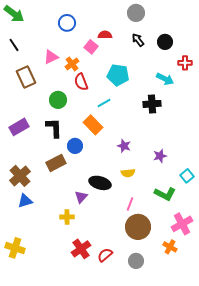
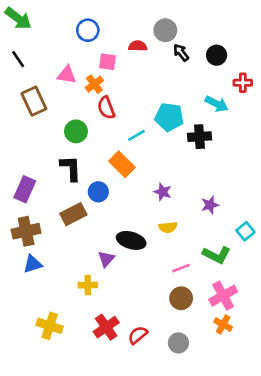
gray circle: (136, 13) -> (165, 30), moved
pink square: (91, 47) -> (108, 62), moved, turned -32
pink triangle: (51, 57) -> (67, 75), turned 35
cyan pentagon: (118, 75) -> (169, 117), moved
purple rectangle: (19, 127) -> (25, 189), moved, turned -36
brown cross: (20, 176) -> (26, 231), turned 30
pink line: (130, 204) -> (181, 268), moved, turned 48
pink cross: (182, 224) -> (223, 296), moved
brown circle: (138, 227) -> (181, 298), size x0.7
yellow cross: (15, 248) -> (50, 326), moved

